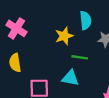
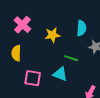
yellow star: (64, 36) -> (52, 35), moved

